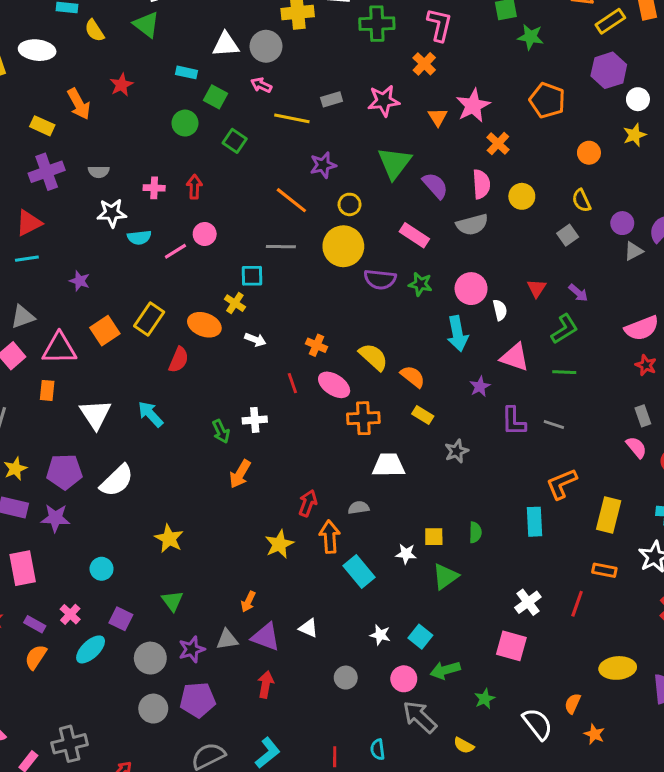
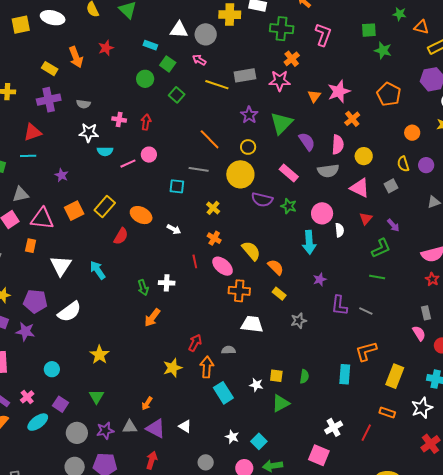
orange cross: (424, 64) -> (292, 59), moved
gray rectangle: (332, 99) -> (245, 75), size x1.5
purple star: (323, 165) -> (249, 115), moved, turned -30
purple circle: (622, 223) -> (426, 165), moved
yellow cross: (235, 303) -> (213, 208), moved
pink triangle: (515, 357) -> (360, 188), moved

